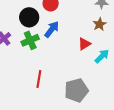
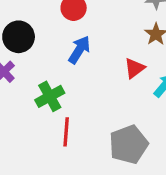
black circle: (29, 17) -> (19, 37), moved
green cross: (30, 40) -> (50, 96), moved

